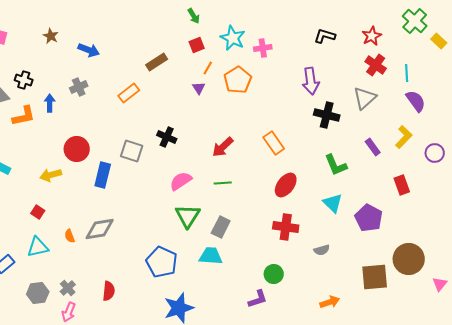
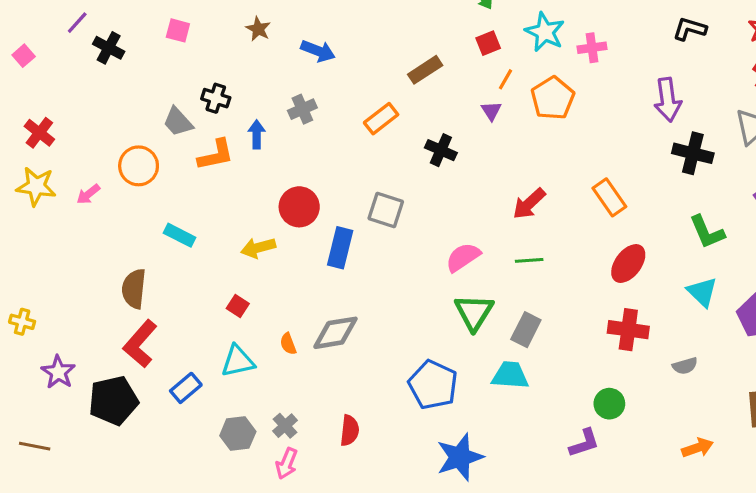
black cross: (167, 137) -> (441, 150), moved

